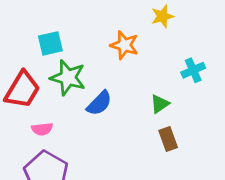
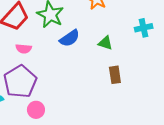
green triangle: (160, 104) -> (105, 43), moved, turned 42

